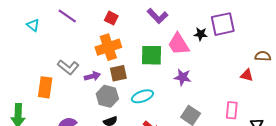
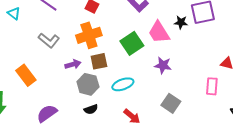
green square: (151, 55) -> (132, 43), turned -35
gray L-shape: (68, 67) -> (49, 40), moved
orange rectangle: (45, 87) -> (26, 75), turned -45
pink rectangle: (232, 110) -> (212, 86), moved

